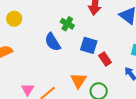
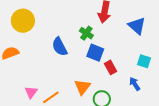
yellow circle: (14, 19) -> (23, 21), size x1.5
green cross: (67, 24) -> (86, 33), moved

